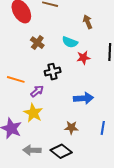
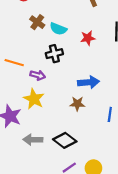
cyan semicircle: (70, 42) -> (58, 29), moved
purple arrow: (37, 91) -> (38, 75), turned 56
brown star: (71, 128) -> (77, 104), moved

